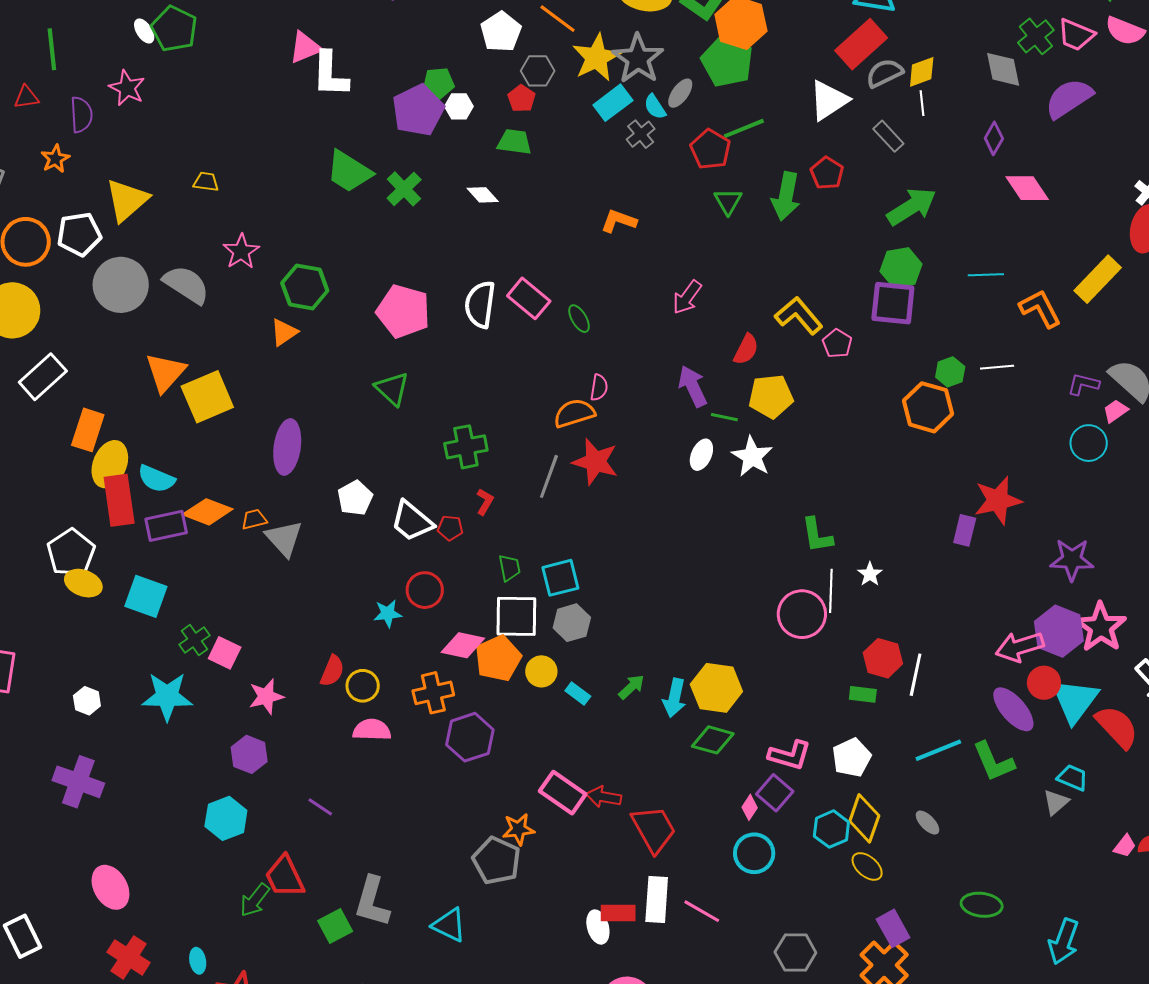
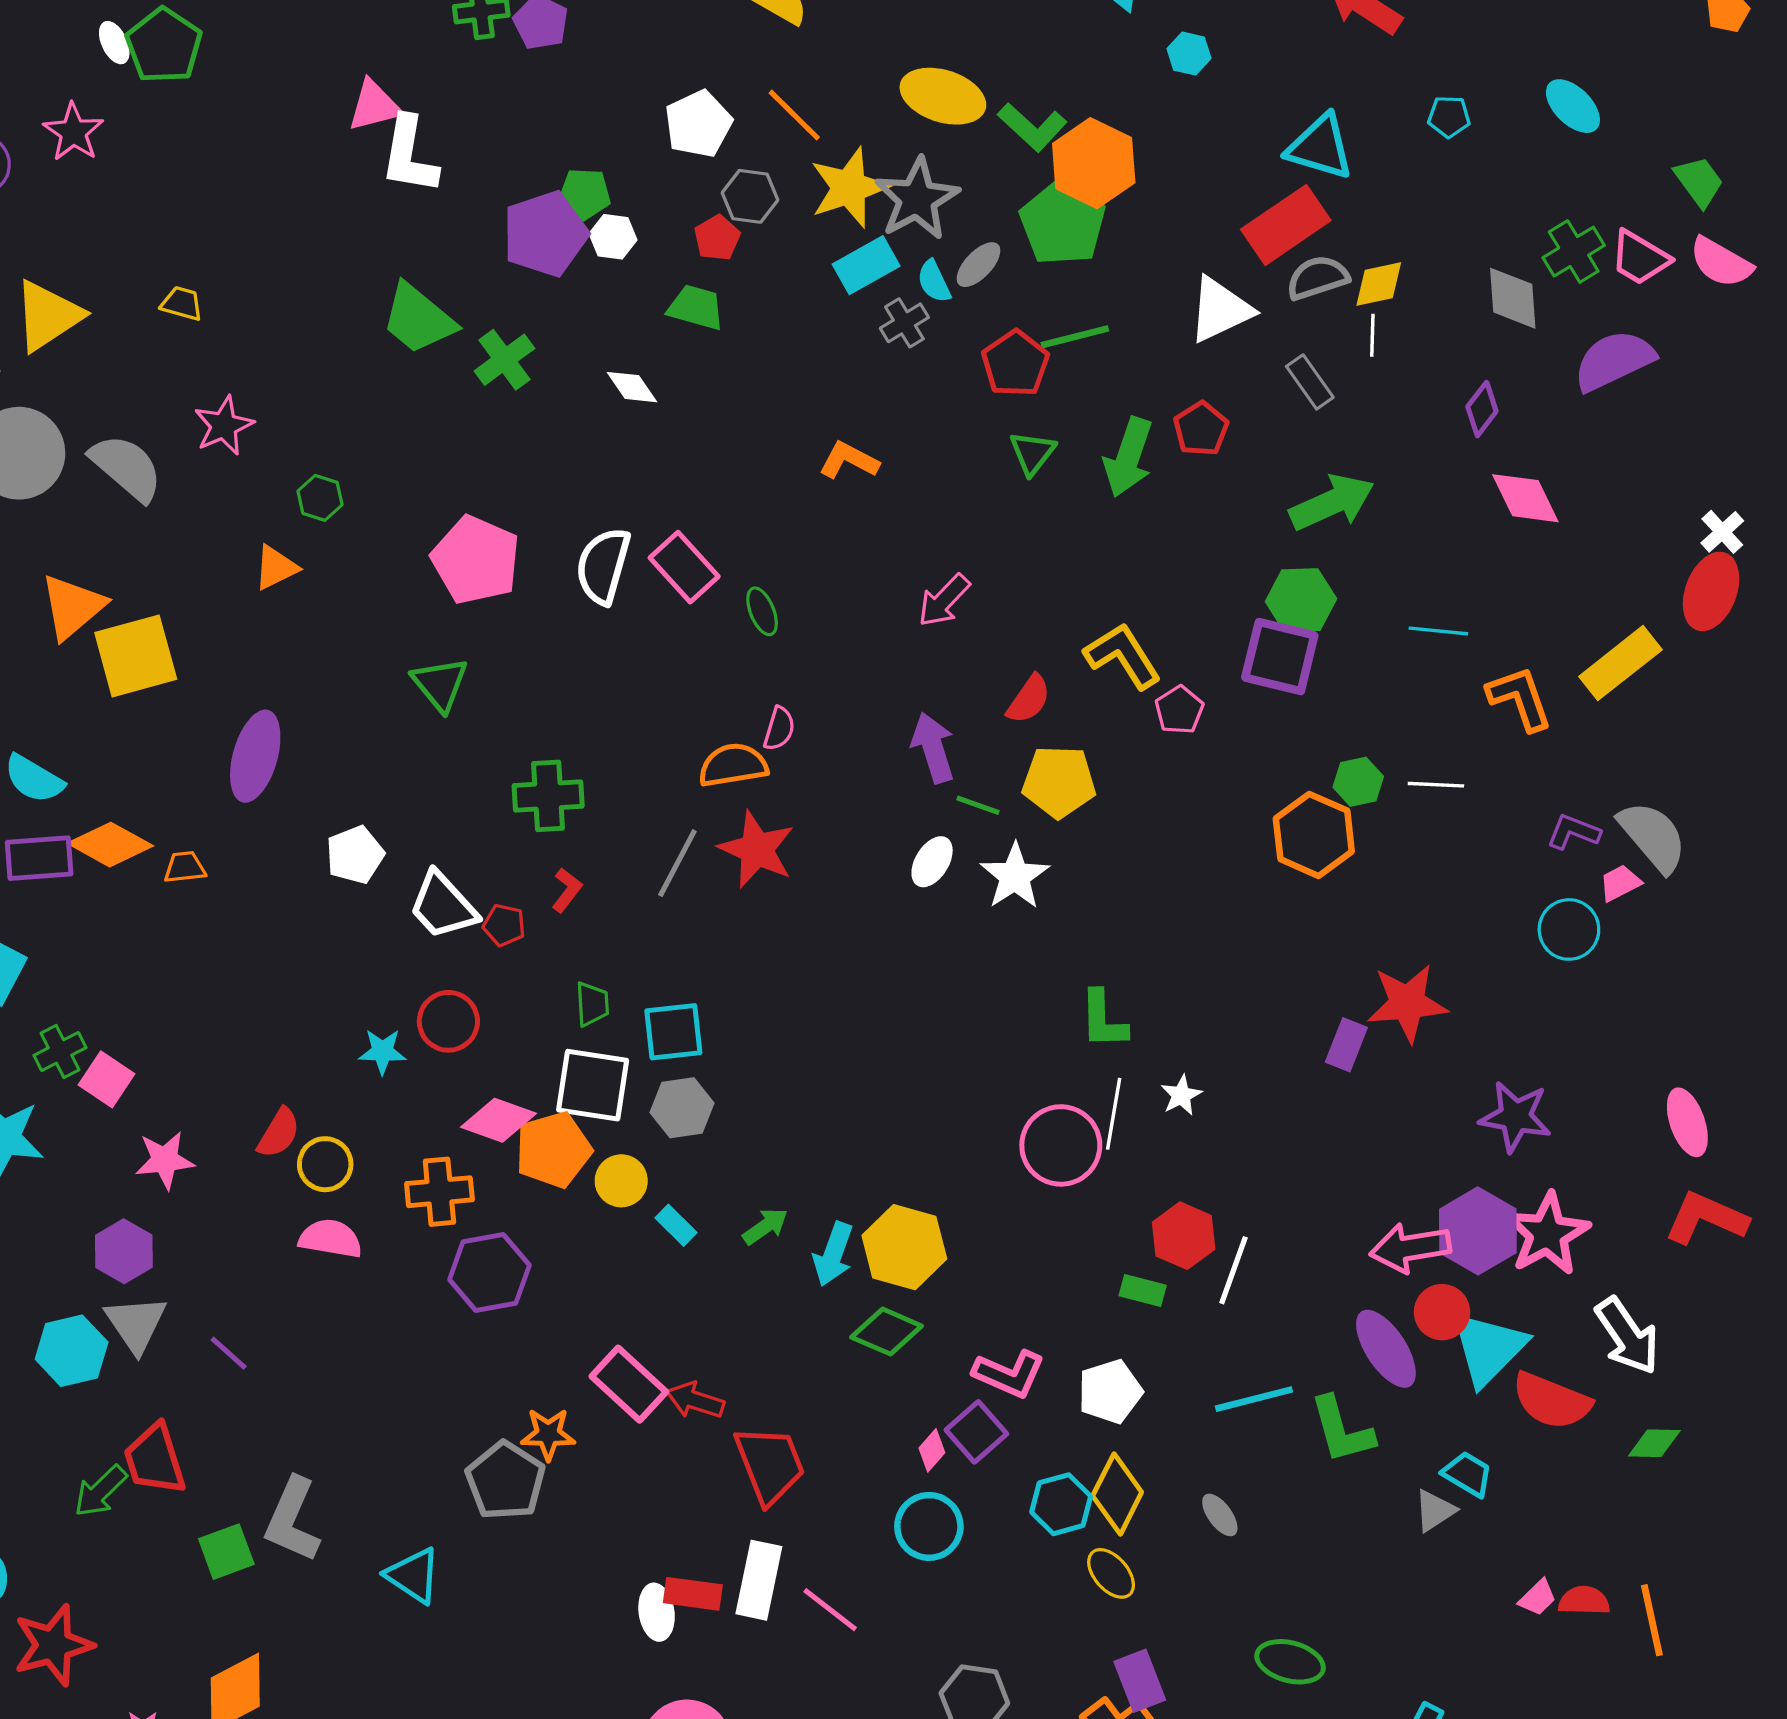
green hexagon: (305, 287) -> (320, 498), size x0.6
gray triangle: (284, 538) -> (136, 1324), moved
red semicircle: (1117, 727) -> (1552, 1401), turned 147

